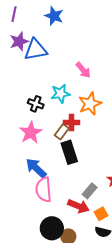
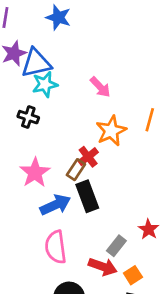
cyan star: (60, 94) -> (45, 84), moved
black cross: (36, 104) -> (28, 117), moved
red cross: (71, 122) -> (88, 157), turned -35
blue arrow: (36, 168) -> (55, 205), moved, turned 115

